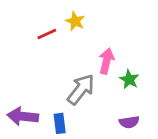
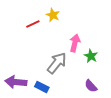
purple semicircle: (129, 122) -> (91, 86), turned 56
blue rectangle: (60, 123) -> (42, 87), turned -56

